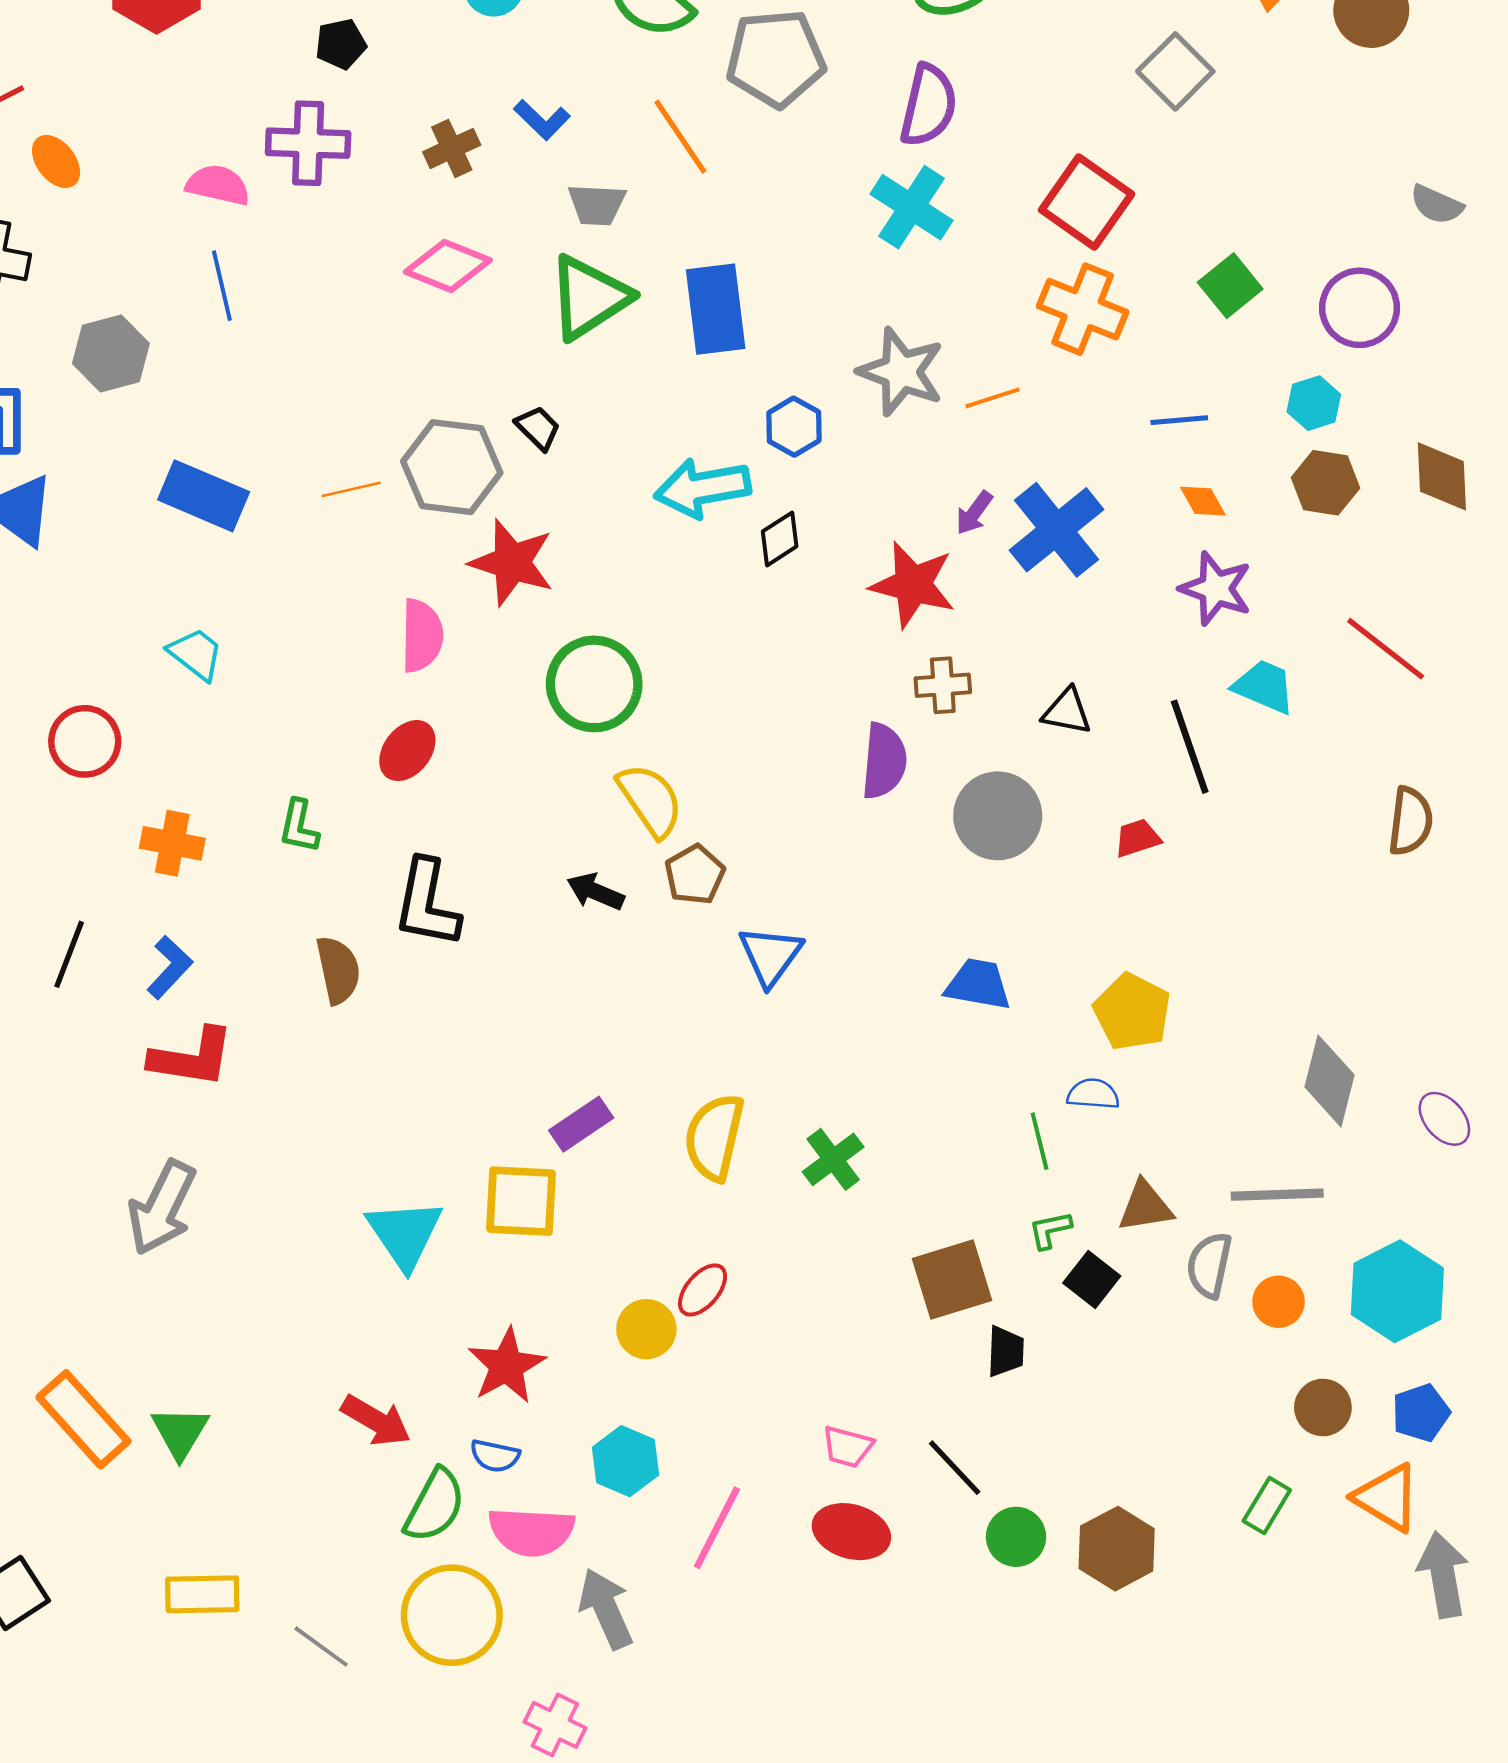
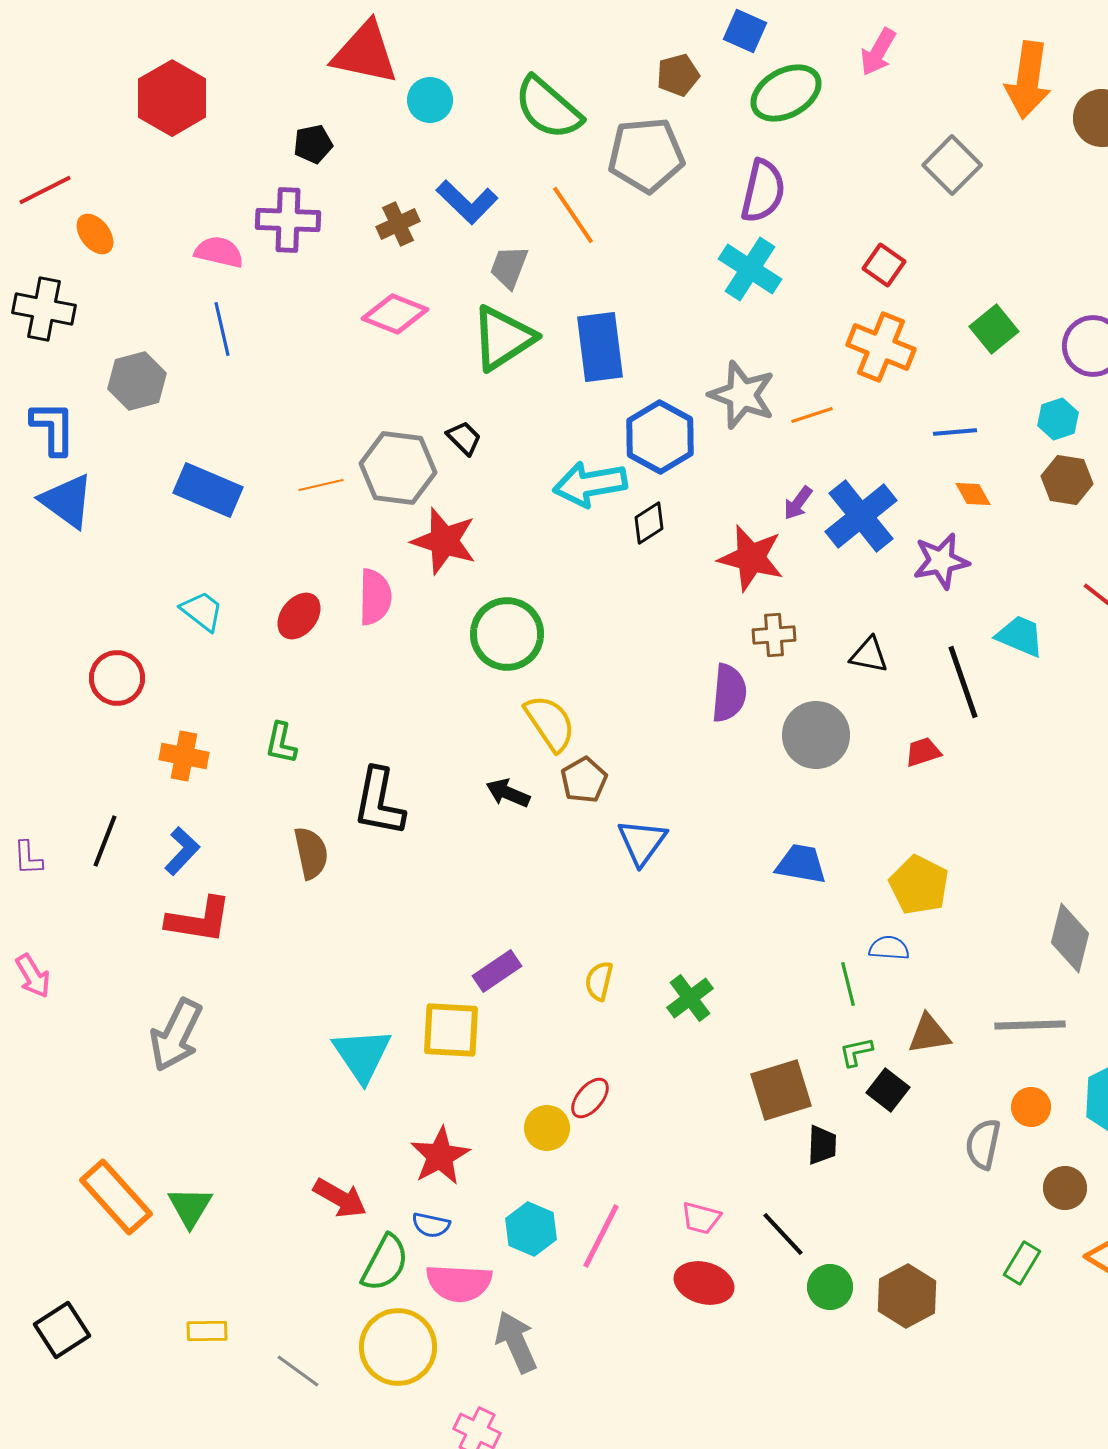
blue L-shape: (542, 120) -> (467, 202), size x1.4
red square: (1087, 202) -> (884, 265), size x0.6
gray trapezoid: (597, 205) -> (509, 267), turned 108
blue hexagon: (794, 427) -> (660, 437), size x1.6
purple star: (1216, 589) -> (941, 561), moved, turned -30
red ellipse: (407, 751) -> (299, 616), moved
yellow semicircle: (714, 1137) -> (599, 981), size x0.6
gray semicircle: (1209, 1265) -> (983, 1144), moved
pink line: (717, 1528) -> (601, 1236), moved
yellow rectangle: (202, 1594) -> (207, 1331), size x0.7

